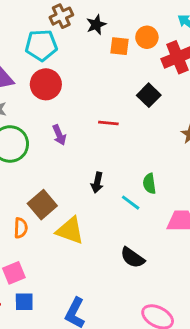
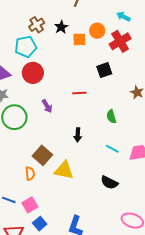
black square: (149, 95) -> (104, 70), turned 35
green semicircle: (149, 184) -> (111, 117), moved
cyan line: (131, 203) -> (112, 149), moved
blue square: (24, 302) -> (40, 224), turned -32

